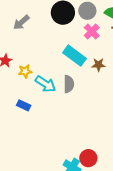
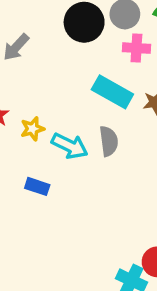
pink cross: (92, 32) -> (136, 48), turned -35

